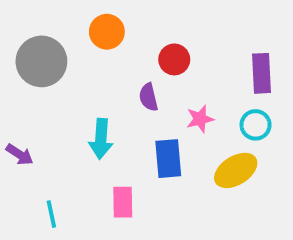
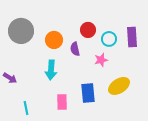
orange circle: (107, 32) -> (54, 40), moved
cyan circle: (256, 125) -> (109, 39), moved
blue rectangle: (168, 159) -> (88, 93), moved

